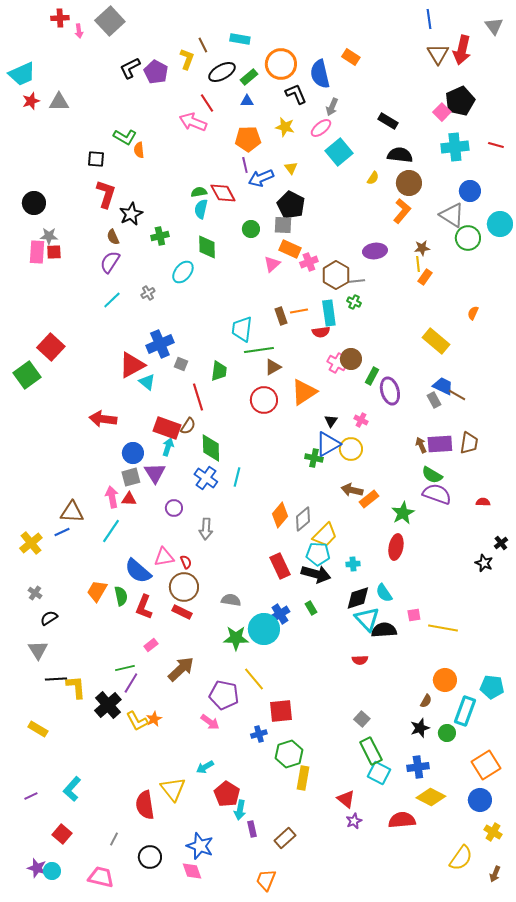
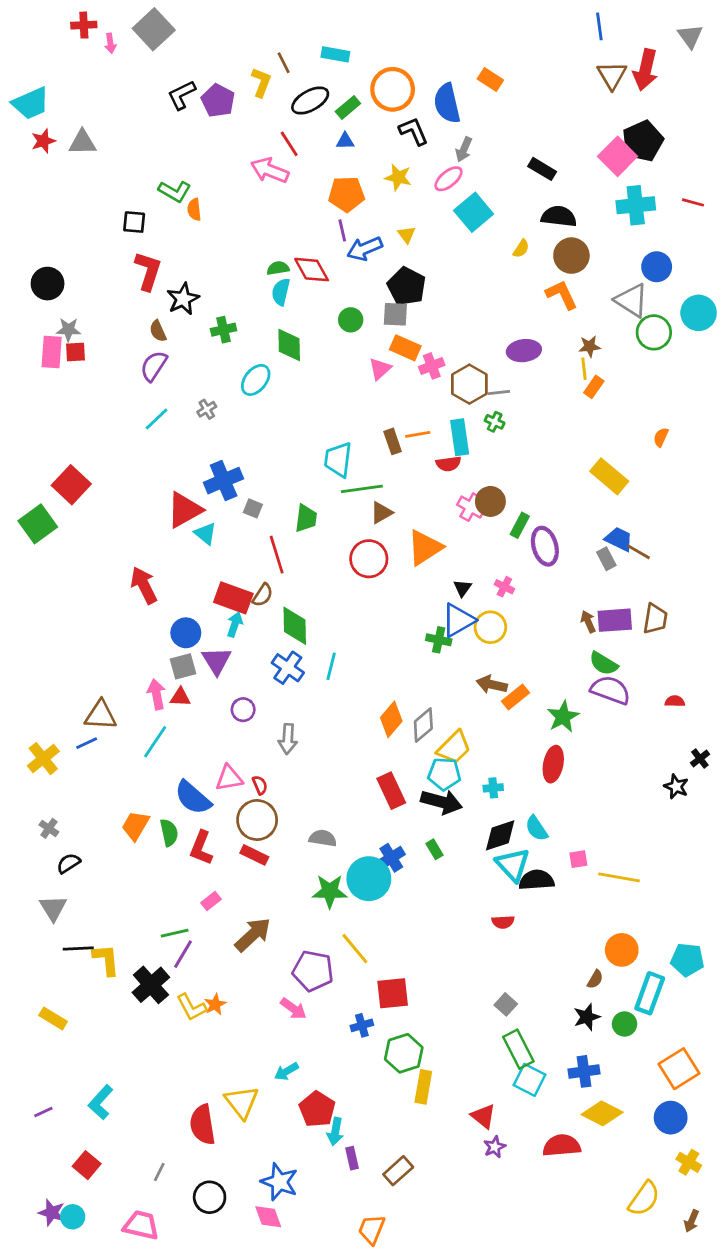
pink square: (442, 112) -> (618, 156), size x1.5
orange L-shape: (402, 211) -> (562, 295), turned -65
red arrow: (103, 419) -> (144, 585), turned 56

